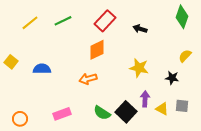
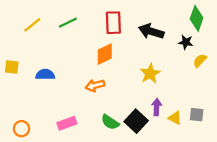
red rectangle: (105, 21) -> (113, 23), turned -45
black arrow: (140, 29) -> (151, 31), size x1.6
yellow square: (11, 62) -> (12, 67), turned -32
yellow star: (139, 68) -> (150, 74), turned 30
black star: (172, 78) -> (186, 42), moved

